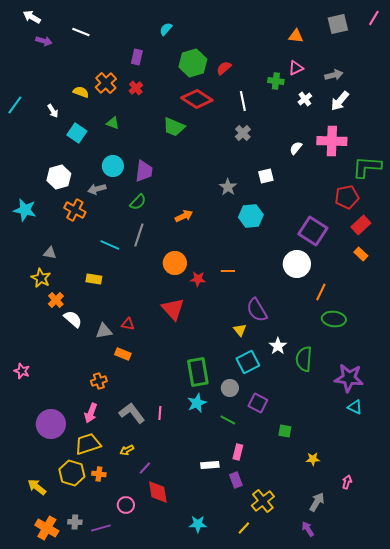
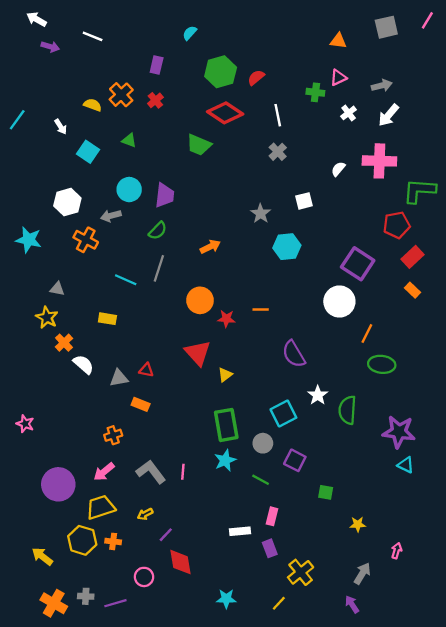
yellow triangle: (240, 330) -> (225, 375), moved, turned 32
pink arrow: (91, 413) -> (104, 472), turned 30

